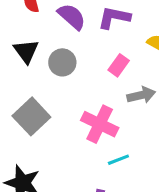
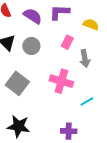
gray arrow: (141, 95) -> (85, 59), turned 102
cyan line: (118, 160) -> (87, 102), moved

